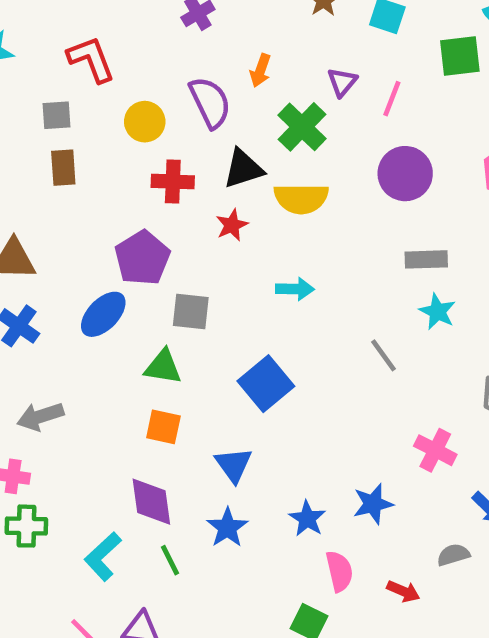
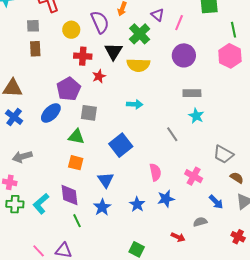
purple triangle: (342, 82) -> (158, 15), turned -32
black triangle: (243, 169) -> (114, 51), turned -42
red star: (232, 225) -> (99, 76), moved
cyan L-shape: (103, 557) -> (41, 204), moved
pink semicircle: (339, 571) -> (155, 172), moved

